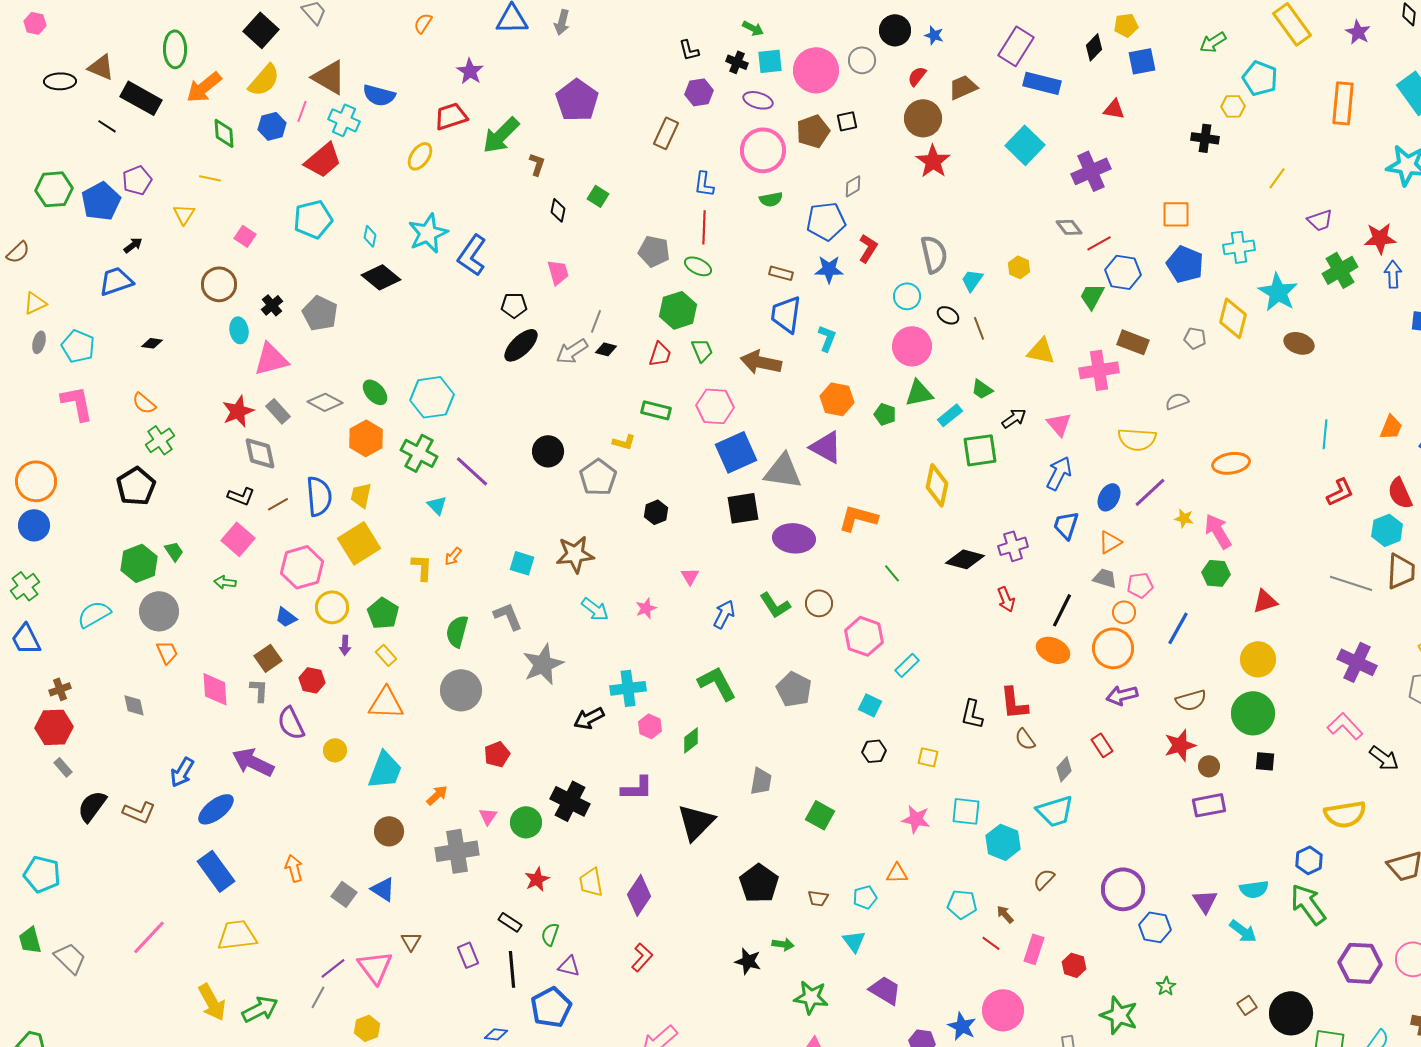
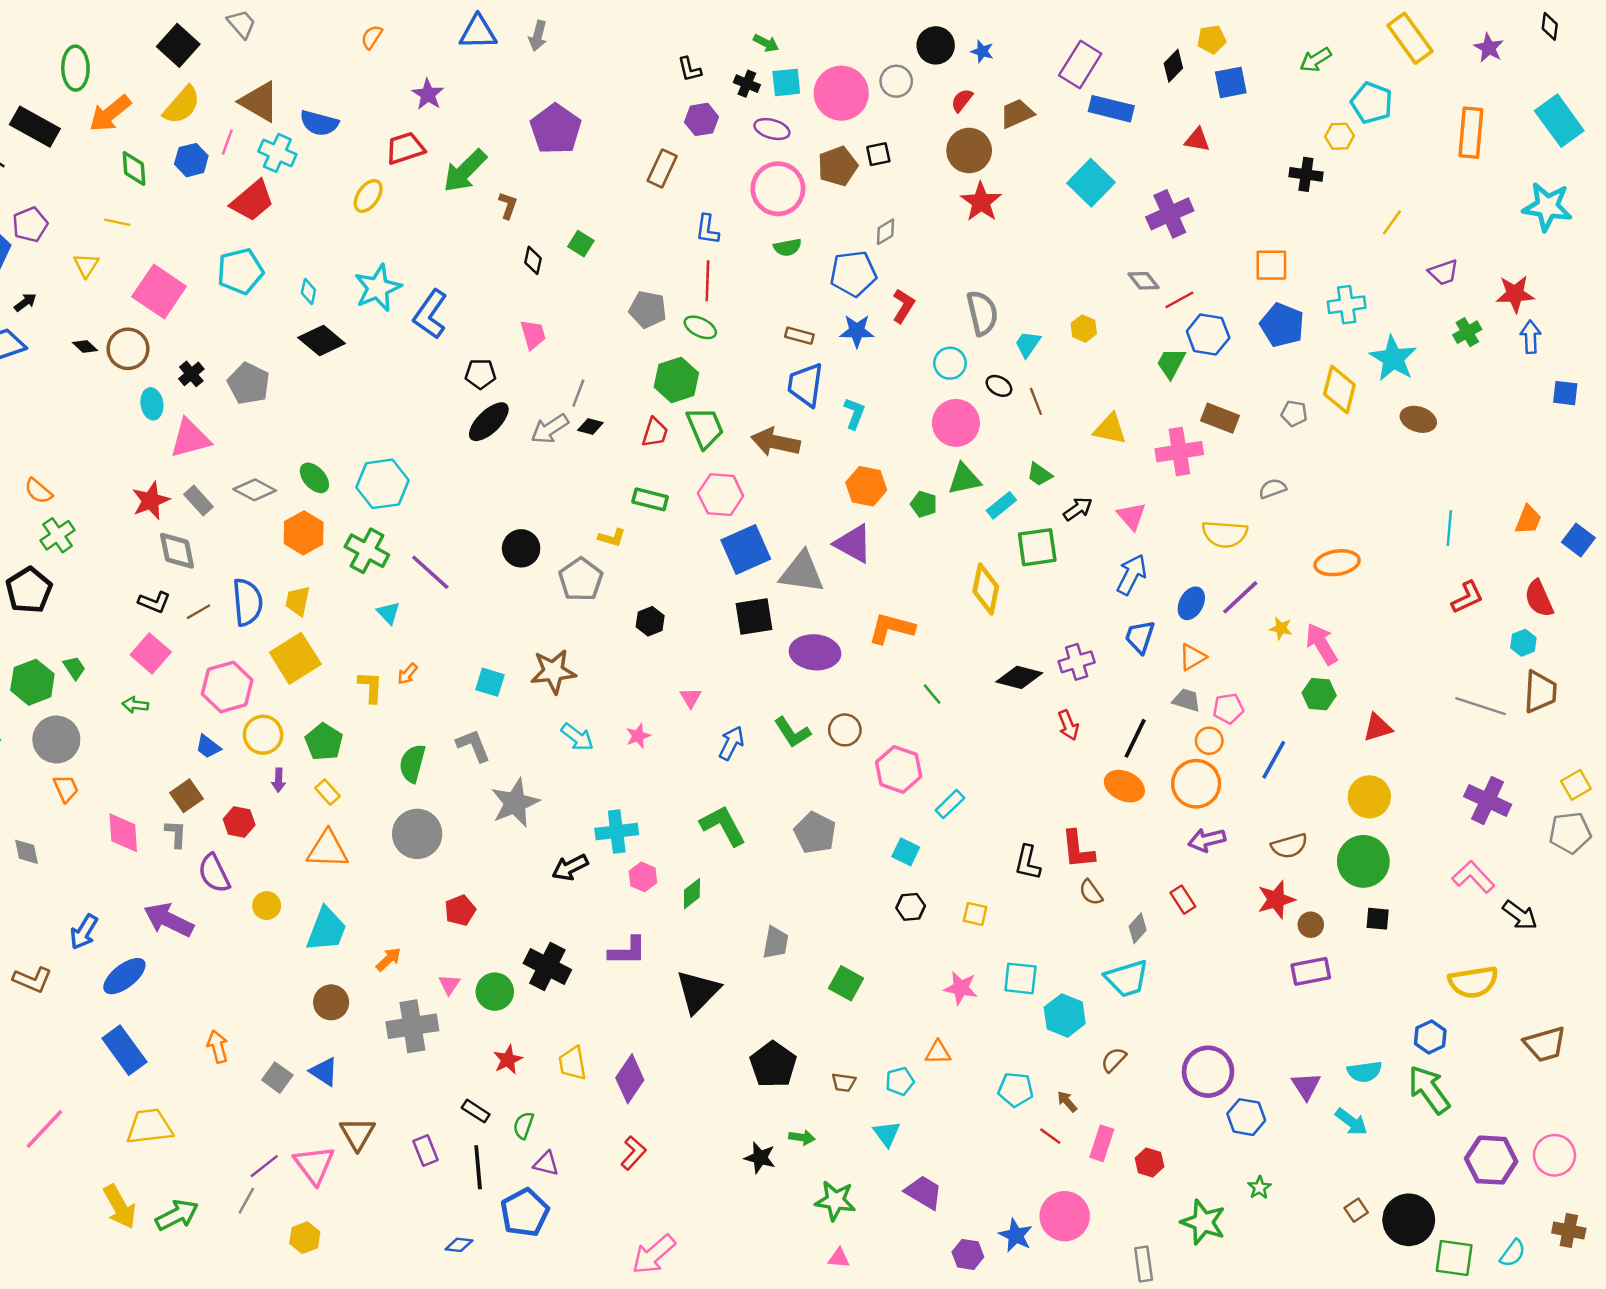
pink square: (245, 236) -> (159, 292), size x2.0
green cross: (1340, 270) -> (1467, 332), size x0.7
black diamond: (152, 343) -> (85, 346), moved, turned 35
green trapezoid: (702, 350) -> (705, 428), size x1.5
cyan hexagon: (1387, 530) -> (1523, 643), size x0.7
brown triangle: (411, 941) -> (357, 1134), size x1.5

